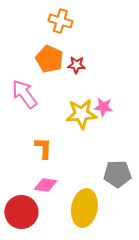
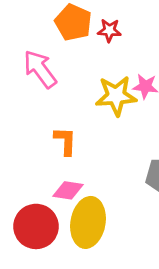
yellow ellipse: (84, 208) -> (88, 222), moved

